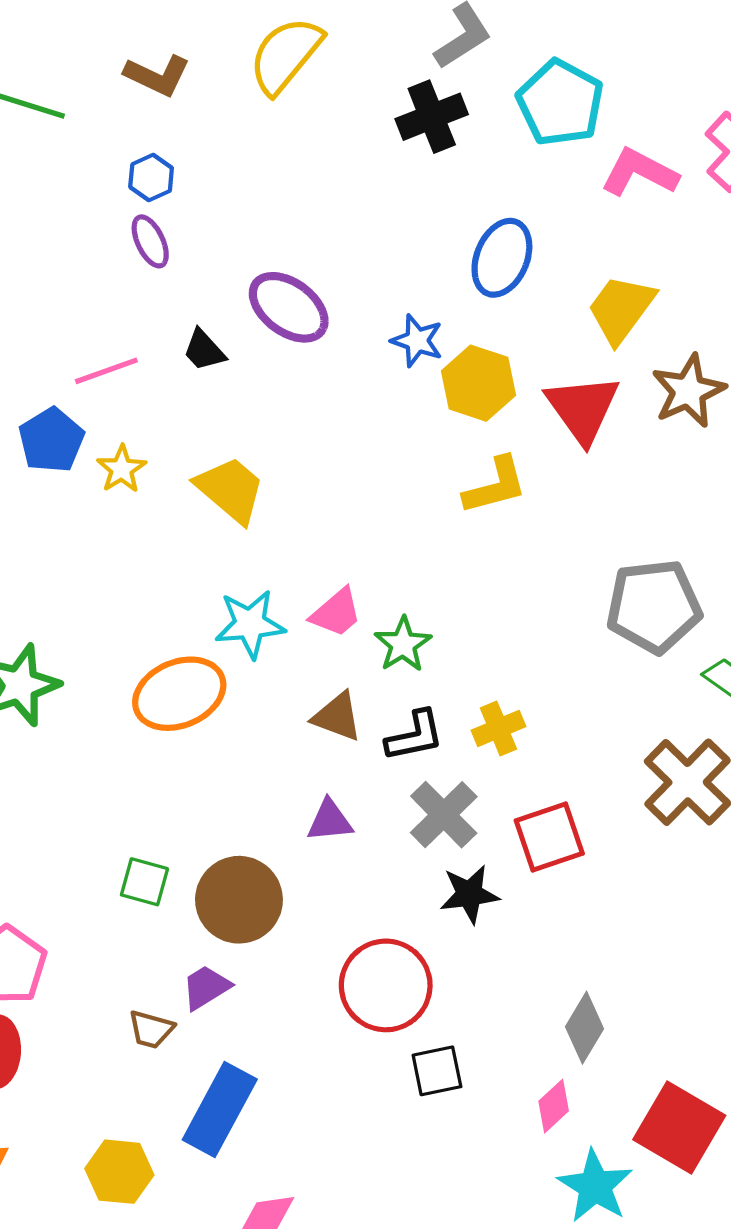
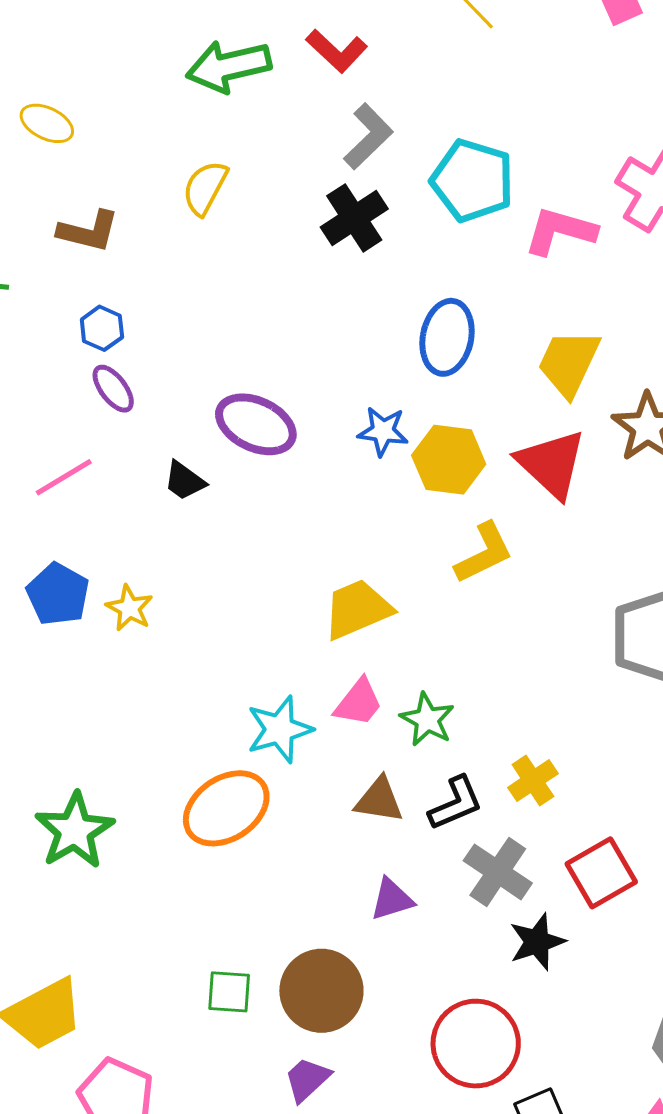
yellow semicircle: (285, 55) -> (205, 188), size x0.7
pink line: (106, 371) -> (64, 477), moved
yellow trapezoid: (230, 490) -> (357, 609), moved, turned -52

